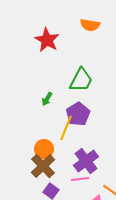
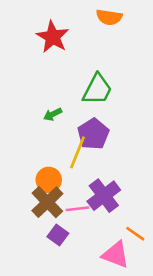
green arrow: (47, 99) -> (53, 114), turned 32
pink line: (80, 179) -> (78, 209), moved

